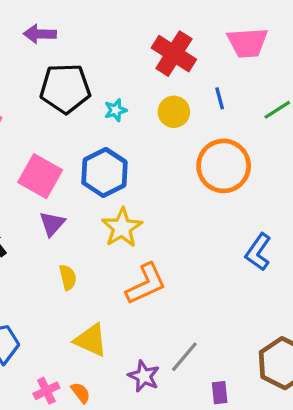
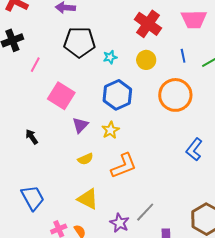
blue line: (220, 98) -> (183, 56), moved
blue hexagon: (104, 172) -> (117, 95), moved
purple triangle: (52, 224) -> (80, 125), moved
yellow star: (122, 228) -> (110, 130), size x0.7
yellow semicircle: (68, 277) -> (85, 159), moved, turned 77

